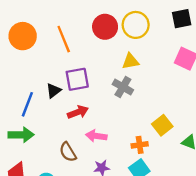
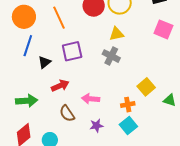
black triangle: (54, 91) -> (44, 62), moved
blue line: (27, 104) -> (28, 46), moved
red arrow: (78, 112) -> (60, 86), moved

